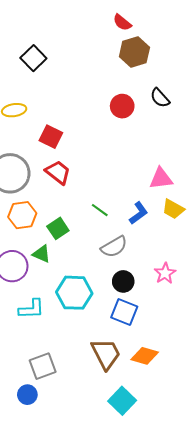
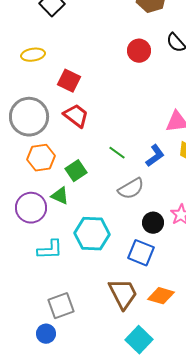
black circle: (123, 281) -> (153, 223), moved

